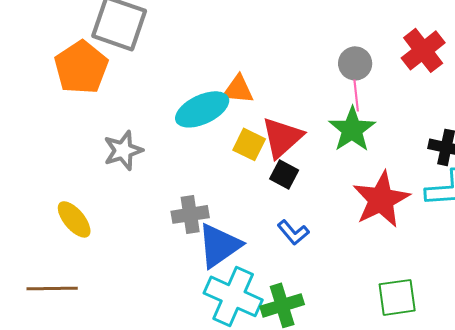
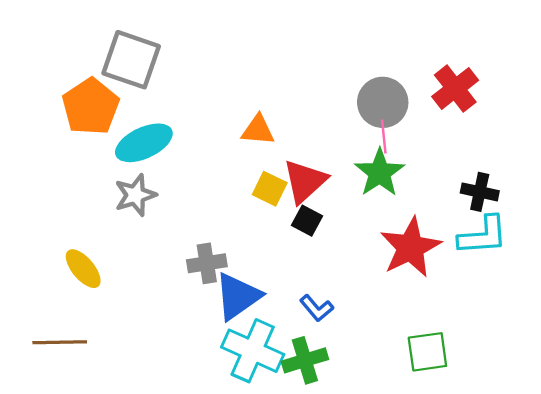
gray circle: (355, 63) -> (383, 102), size x1.4
cyan ellipse: (202, 109) -> (144, 143), moved
blue L-shape: (293, 232) -> (317, 308), moved

